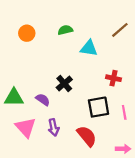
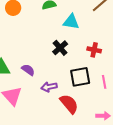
black cross: (64, 84) -> (60, 48), moved
purple arrow: (54, 127) -> (49, 87), moved, turned 91

